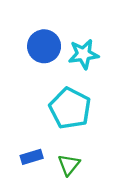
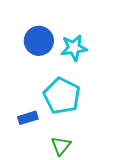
blue rectangle: (32, 157) -> (28, 118), moved

